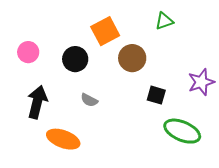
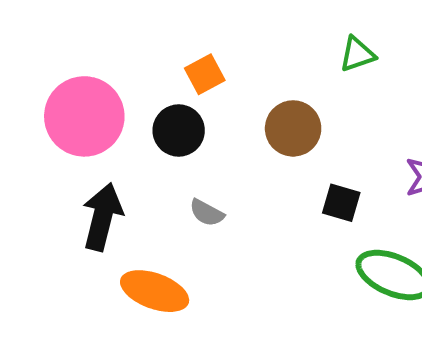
orange square: (105, 31) -> (205, 74), moved, size x0.7
pink circle: (28, 52) -> (84, 116), size x1.8

